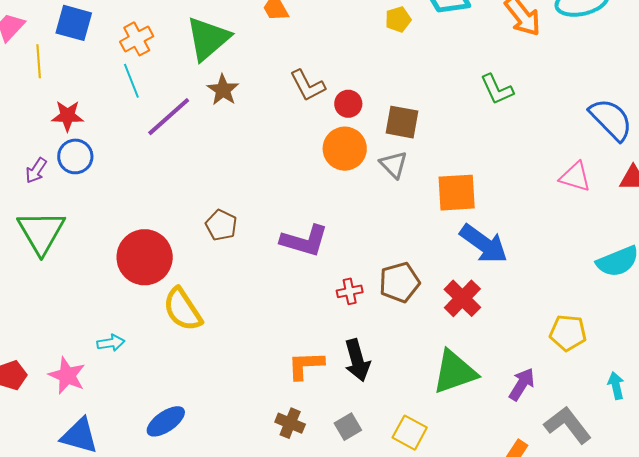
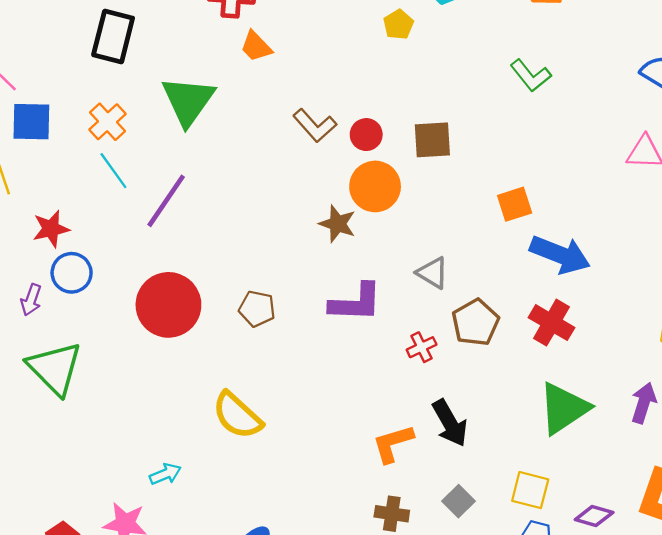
brown star: (223, 90) -> (337, 224), moved
gray triangle: (394, 164) -> (433, 273), moved
orange square: (457, 193) -> (515, 204), size x0.7
red circle: (145, 257) -> (168, 305), moved

